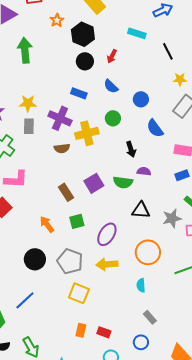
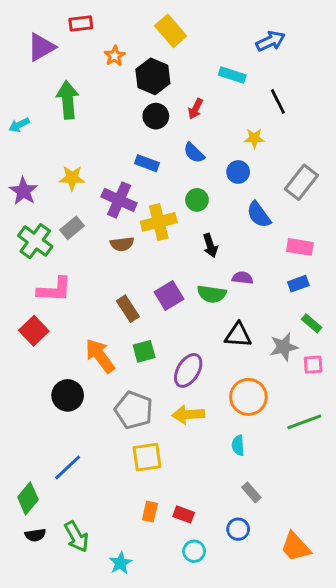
yellow star: (180, 79) -> (254, 138), moved
gray rectangle: (29, 126) -> (72, 228), moved, turned 49
black arrow: (131, 149) -> (210, 245), moved
orange arrow: (47, 224) -> (100, 356), size x1.4
black circle: (35, 259) -> (68, 395), moved
yellow square: (79, 293) -> (147, 457), turned -30

